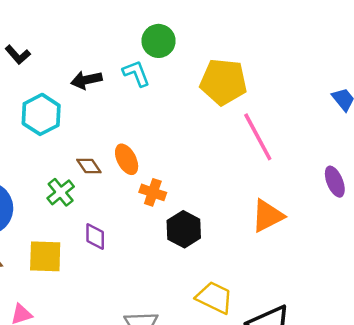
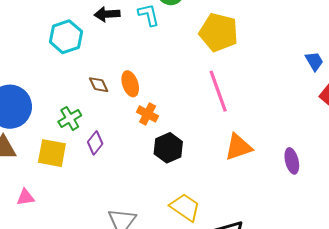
pink line: (258, 137) -> (218, 91), moved
purple ellipse: (335, 182) -> (292, 161), moved
green cross: (61, 192) -> (70, 118), moved
purple diamond: (95, 236) -> (95, 143), turned 30

